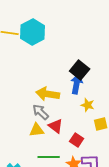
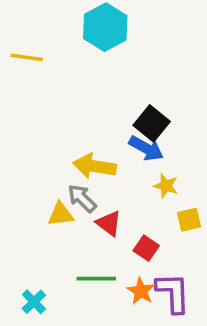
cyan hexagon: (33, 32) -> (105, 27), moved
blue arrow: (77, 84) -> (146, 148), turned 108
yellow triangle: (37, 130) -> (61, 214), moved

